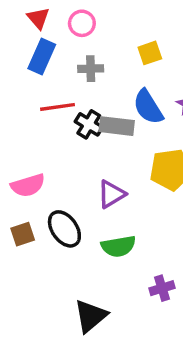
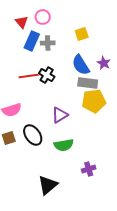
red triangle: (38, 18) -> (22, 22), moved
blue rectangle: (42, 56) -> (32, 41), moved
red line: (57, 107) -> (29, 76), moved
gray rectangle: (117, 126) -> (88, 83), moved

